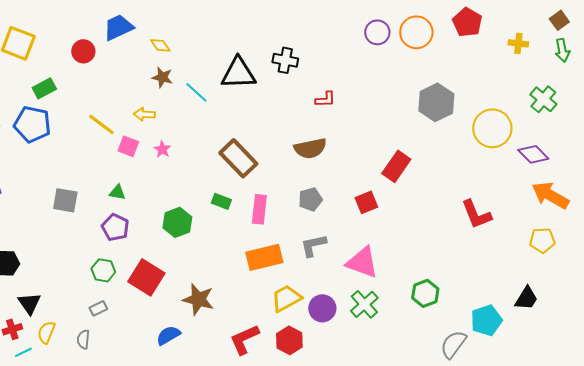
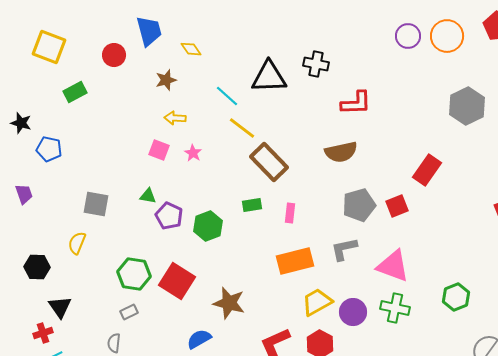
blue trapezoid: (118, 27) -> (149, 31), turned 100
brown star: (162, 77) -> (166, 80), moved, turned -30
red L-shape: (325, 99) -> (356, 103), size x1.5
blue pentagon: (32, 124) -> (49, 149), moved, size x0.7
yellow line: (101, 124) -> (242, 128), moved
gray pentagon: (310, 199) -> (359, 205), moved, size x1.4
green rectangle: (221, 201) -> (252, 205), turned -30
pink rectangle: (259, 209) -> (290, 213), size x0.7
purple pentagon: (115, 227) -> (169, 216), moved
green hexagon: (103, 270) -> (134, 274), size x1.4
green cross: (364, 304) -> (395, 308), turned -36
yellow semicircle: (46, 332) -> (77, 243), moved

